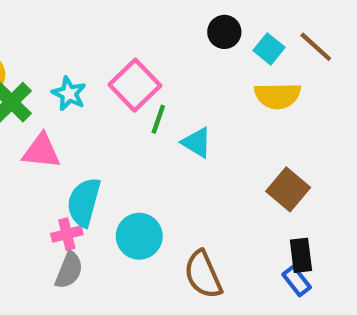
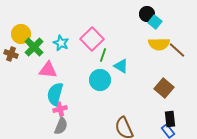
black circle: (224, 32) -> (147, 14), moved
brown line: (316, 47) -> (177, 50), moved
cyan semicircle: (84, 202) -> (55, 94), moved
cyan circle: (139, 236) -> (100, 80), moved

